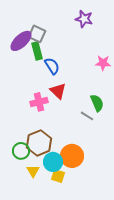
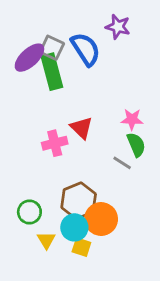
green rectangle: (37, 51) -> (52, 72), size x1.4
pink star: (103, 63) -> (132, 119), moved
blue semicircle: (52, 66) -> (86, 49), moved, size x1.4
brown hexagon: (39, 143) -> (79, 201), moved

